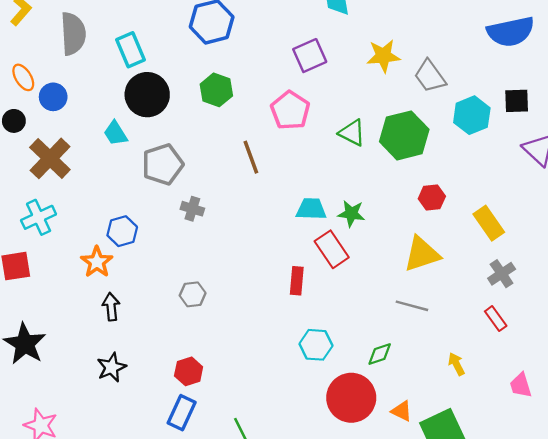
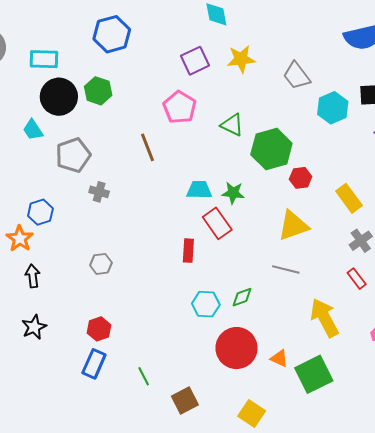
cyan rectangle: (131, 50) -> (44, 59), turned -64
yellow star: (383, 56) -> (241, 59), moved
green hexagon: (216, 90) -> (98, 91), moved
green hexagon: (404, 135) -> (271, 149), moved
green diamond: (380, 354) -> (242, 297), moved
yellow arrow: (456, 364) -> (324, 318), size x2.0

